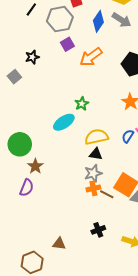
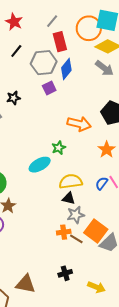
blue diamond: (98, 21) -> (66, 69), moved
orange arrow: (91, 57) -> (79, 124), moved, turned -135
gray star: (93, 173) -> (76, 215), moved
brown triangle: (59, 244) -> (26, 284), size x1.5

